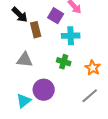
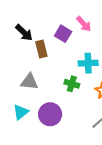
cyan cross: (71, 36) -> (88, 63), moved
cyan triangle: (24, 101) -> (21, 112), moved

